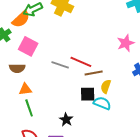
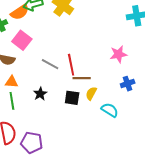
red line: (81, 62) -> (71, 65), turned 45
cyan semicircle: (102, 103) -> (110, 110), moved
black star: (66, 120) -> (40, 94), moved

